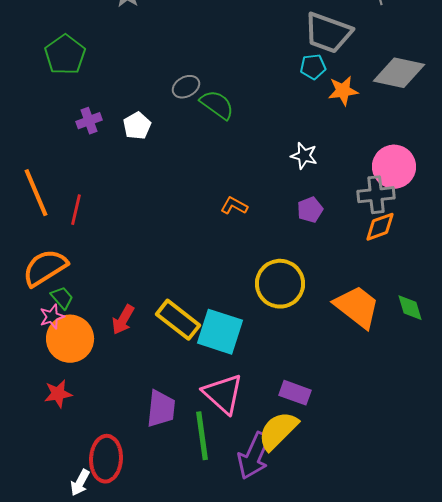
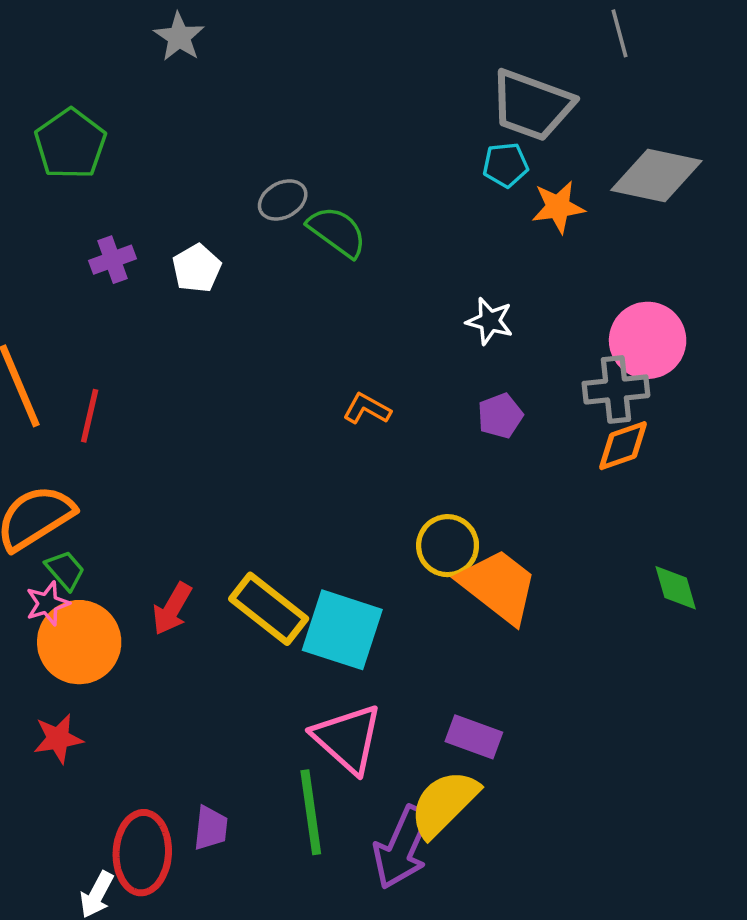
yellow circle: (280, 284) -> (448, 546), size x0.7
orange trapezoid: (357, 307) -> (498, 586), moved
purple trapezoid: (161, 409) -> (211, 828), moved, size x0.7

